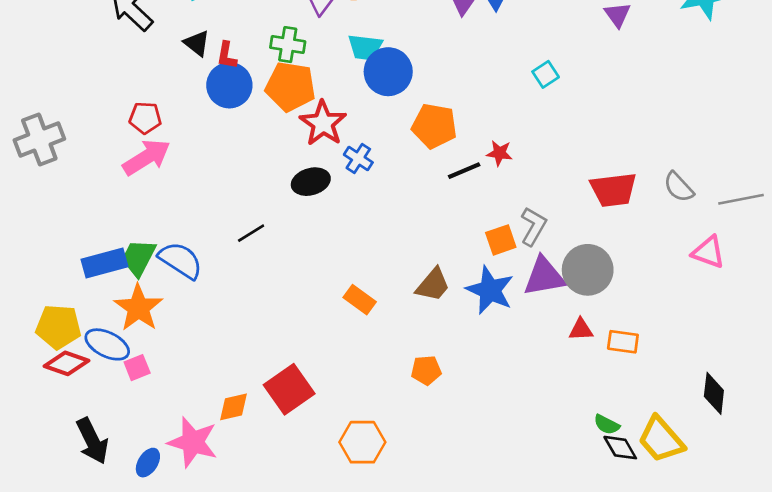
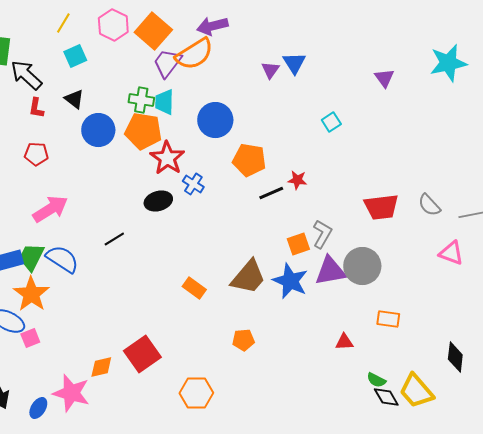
cyan trapezoid: (365, 47) -> (164, 102), moved, turned 84
red L-shape: (227, 55) -> (36, 108), moved
pink arrow: (147, 157) -> (50, 209), moved
brown trapezoid: (433, 285) -> (248, 277), size x1.4
red triangle: (581, 330) -> (344, 342), moved

